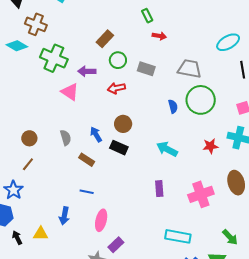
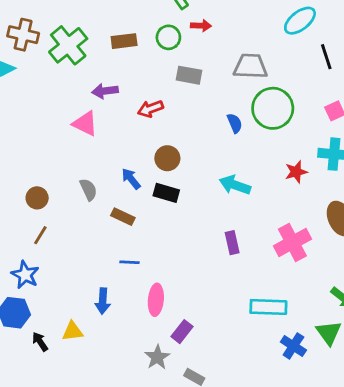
brown rectangle: (105, 39) -> (124, 41), turned 48
green cross: (54, 58) -> (68, 45), moved, turned 36
green circle: (118, 60) -> (168, 37), moved

